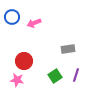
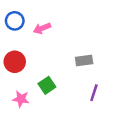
red circle: (24, 61) -> (15, 62), moved
green square: (55, 76) -> (47, 85), moved

